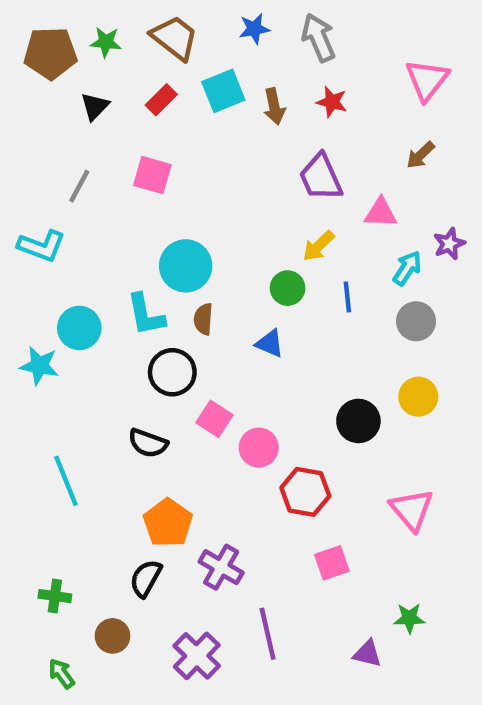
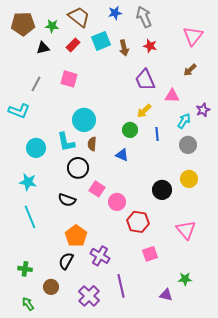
green star: (106, 42) -> (52, 26), moved
black triangle: (95, 106) -> (43, 48), turned 32
cyan star: (39, 366) -> (28, 182), moved

